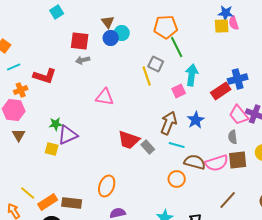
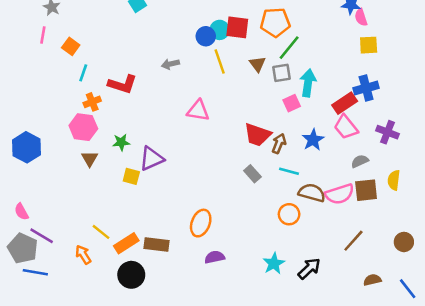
brown triangle: (108, 22) -> (257, 64), moved
yellow square: (222, 26) -> (369, 45), moved
red square: (80, 41) -> (237, 27), moved
green line: (177, 47) -> (289, 48), turned 65
gray square: (156, 64) -> (281, 73), moved, turned -35
cyan line: (14, 67) -> (83, 73), turned -48
yellow line: (147, 76) -> (220, 61), moved
pink trapezoid: (239, 115) -> (346, 127), moved
brown arrow: (169, 123) -> (279, 144), size x0.7
green star: (56, 124) -> (121, 142), moved
gray semicircle: (233, 137) -> (360, 161), turned 72
red trapezoid: (129, 140) -> (257, 135), moved

